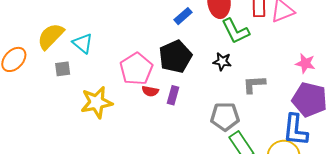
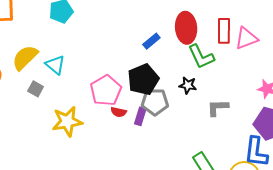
gray square: (63, 69) -> (36, 89), turned 35
gray pentagon: (225, 117) -> (155, 102), moved

